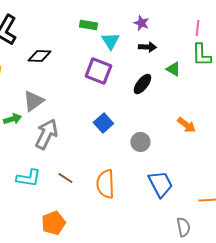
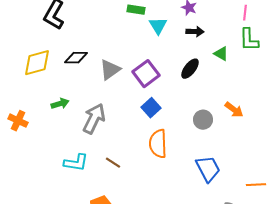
black diamond: (39, 56) -> (76, 58), moved
purple square: (98, 71) -> (146, 74), moved, turned 32
gray triangle: (33, 101) -> (110, 70), moved
gray circle: (140, 142) -> (203, 120), moved
orange semicircle: (105, 184) -> (158, 144), moved

